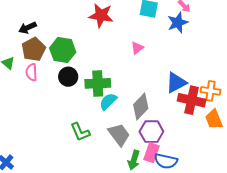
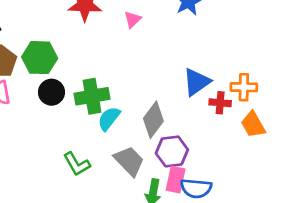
pink triangle: (137, 48) -> (133, 19), moved
red cross: (192, 100) -> (220, 103), size x0.6

